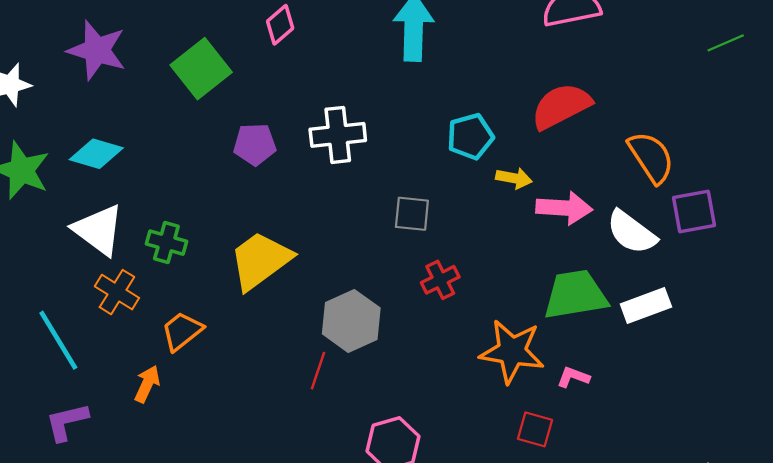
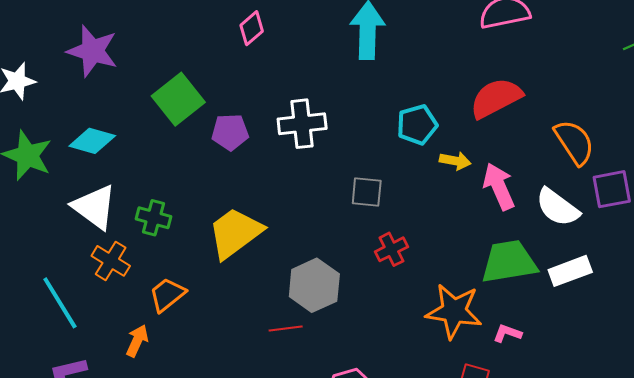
green square: (201, 69) -> (178, 99), moved
pink arrow: (564, 208) -> (499, 186), turned -117
red line: (318, 371) -> (286, 329), turned 64

